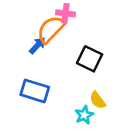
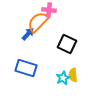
yellow semicircle: (98, 100) -> (73, 75), turned 32
cyan star: (84, 115) -> (63, 78), moved

